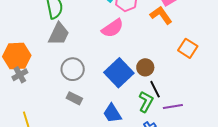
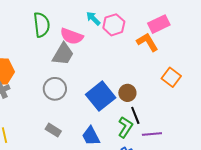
pink semicircle: (113, 28) -> (72, 36), moved, turned 50
gray trapezoid: (59, 34) -> (63, 54), moved
gray rectangle: (74, 98) -> (53, 130), moved

